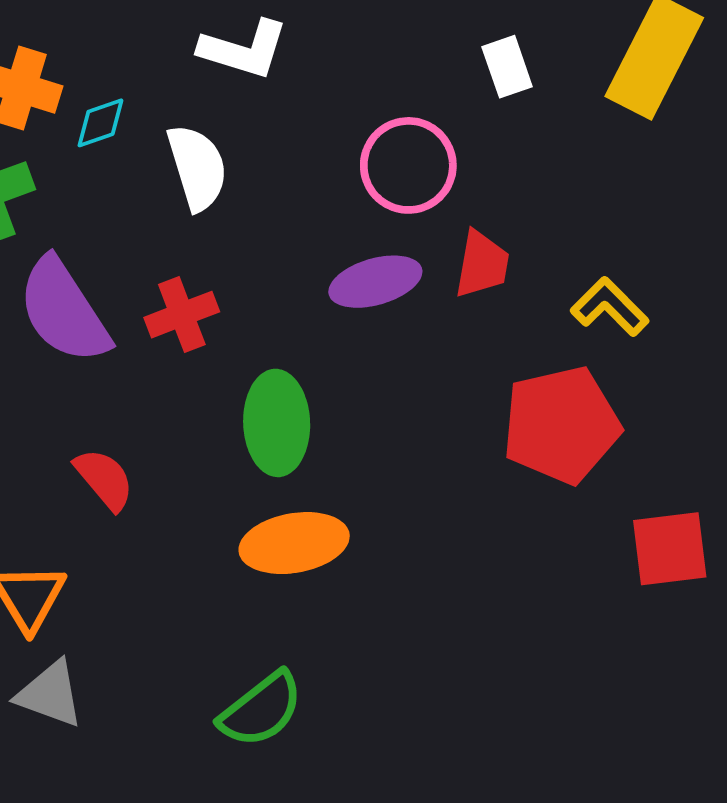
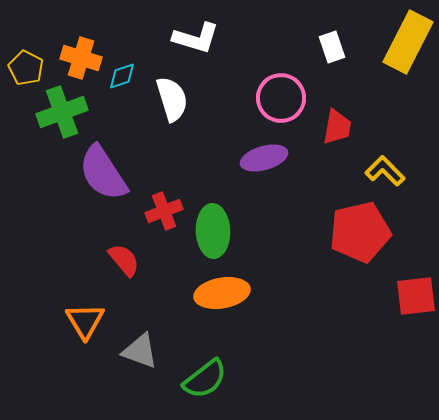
red trapezoid: (482, 264) -> (337, 127), moved
red cross: (182, 315) -> (164, 211), moved
gray triangle: (50, 694) -> (140, 351), moved

